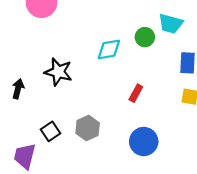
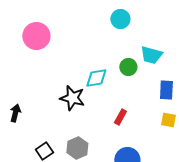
black star: (58, 72) -> (72, 98), moved

